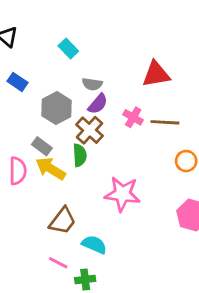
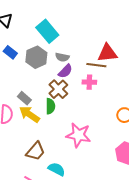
cyan rectangle: (68, 48) -> (47, 31), size x1.6
gray hexagon: (57, 108) -> (36, 57), moved
pink cross: (133, 117) -> (89, 82), turned -32
brown line: (165, 122) -> (96, 65), moved

